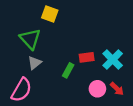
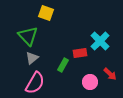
cyan cross: (113, 60) -> (100, 41), moved
red arrow: (117, 89) -> (110, 74), moved
pink semicircle: (21, 90) -> (35, 83), moved

